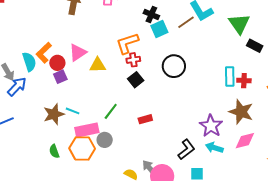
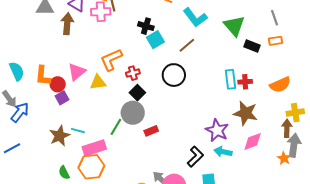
brown line: (186, 22) -> (187, 45), moved
orange L-shape: (127, 43) -> (111, 60), moved
orange L-shape: (44, 53) -> (43, 76), turned -35
cyan semicircle: (29, 62) -> (17, 71), moved
gray circle: (105, 140) -> (133, 113), moved, size x1.5

